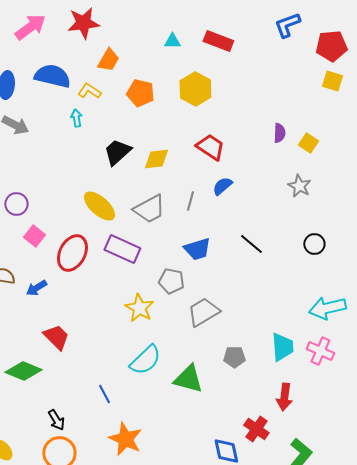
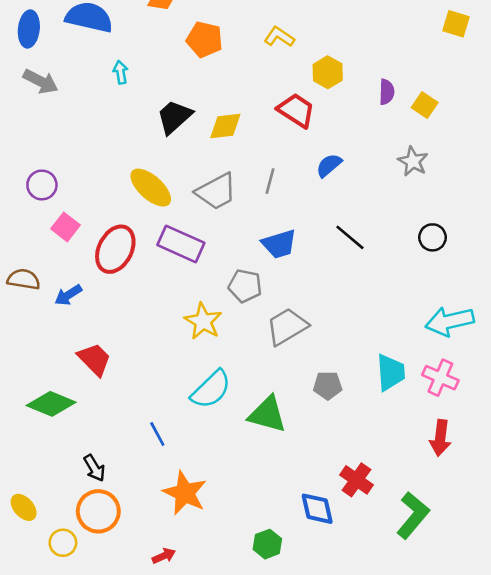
yellow hexagon: (195, 89) -> (328, 72), moved, size x0.7
yellow L-shape: (89, 91) -> (279, 37), moved
blue semicircle: (222, 186) -> (329, 165), moved
red arrow: (284, 397) -> (440, 438), moved

